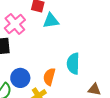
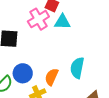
pink cross: (15, 24) -> (38, 19), moved

